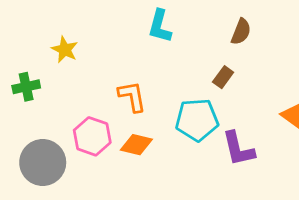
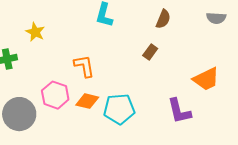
cyan pentagon: (197, 120) -> (119, 109), moved
purple L-shape: (238, 149) -> (179, 111), moved

